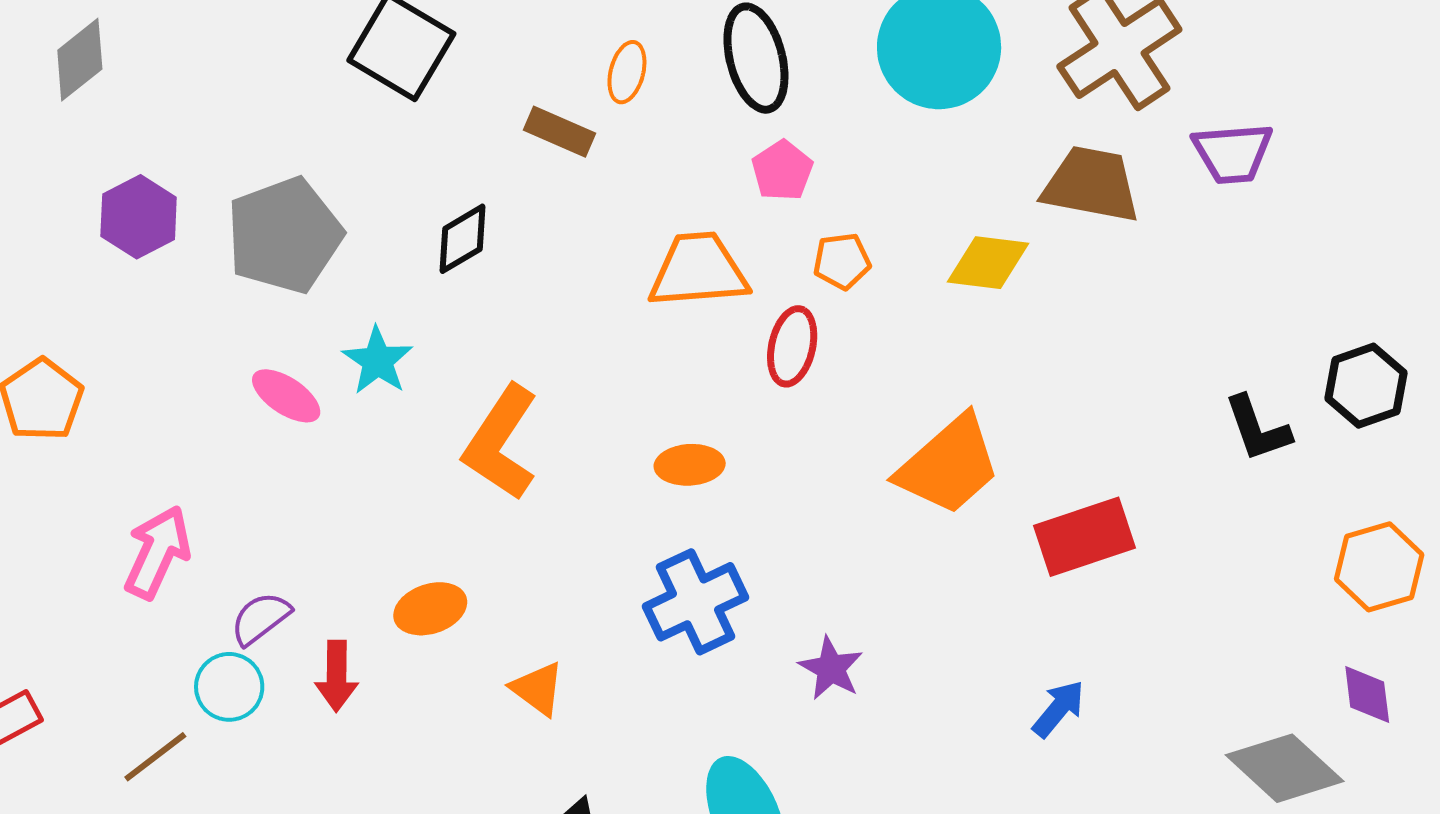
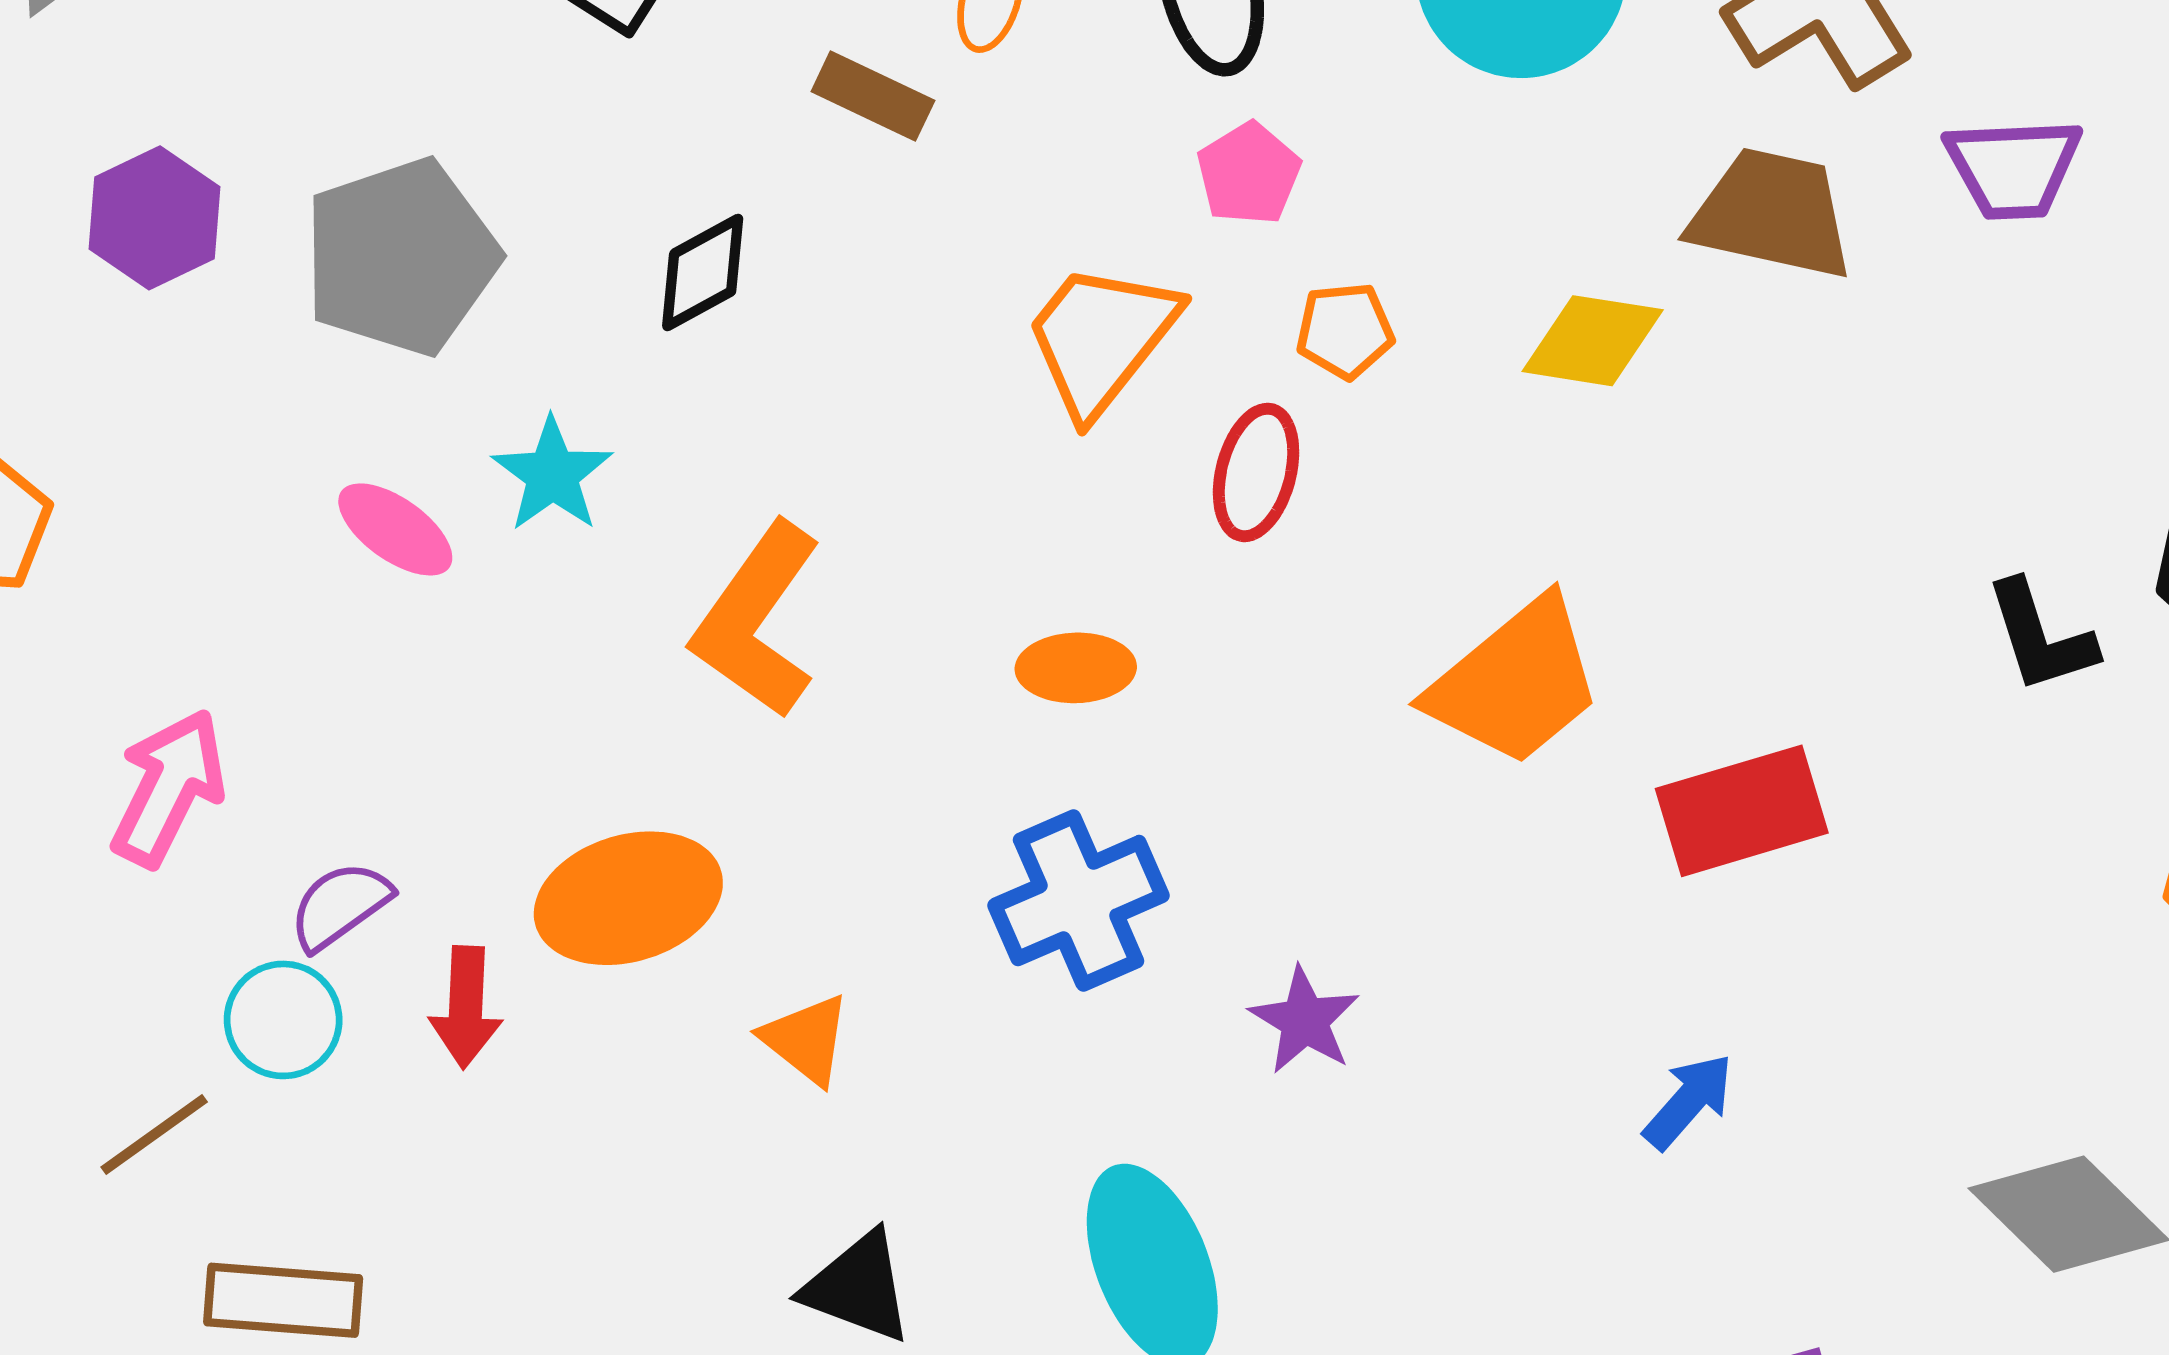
orange trapezoid: (698, 270) -> (1101, 338), turned -49
orange ellipse: (430, 609) -> (628, 898), size x1.5

